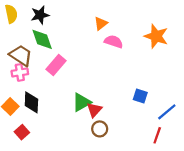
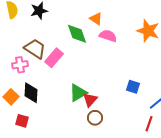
orange triangle: (101, 23) -> (96, 19), turned -48
green diamond: (42, 39) -> (77, 34), moved
brown trapezoid: (21, 55) -> (35, 49), moved
red square: (22, 132) -> (22, 121), turned -32

